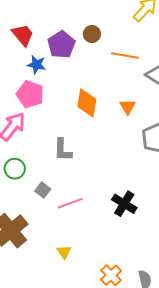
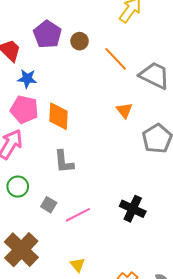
purple pentagon: (61, 45) -> (47, 34), moved
orange line: (125, 56) -> (116, 59), turned 44
orange diamond: (87, 103) -> (58, 116), moved

